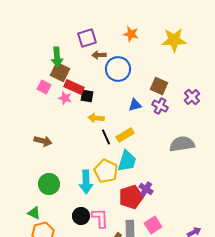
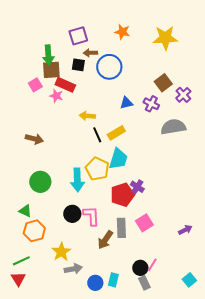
brown square: (60, 72) -> (51, 70), turned -30
brown square: (159, 86) -> (163, 83), moved, turned 30
pink square: (44, 87) -> (35, 85), turned 32
black square: (87, 96) -> (78, 65), moved
gray semicircle: (182, 144) -> (173, 127), moved

